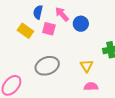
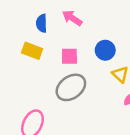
blue circle: (81, 24) -> (105, 50), moved
pink square: (49, 29) -> (69, 56), moved

